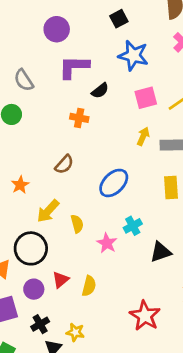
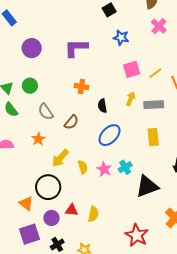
purple circle: (57, 29) -> (32, 48), moved
blue star: (133, 55) -> (121, 38), size x0.7
gray semicircle: (24, 80) -> (46, 112), moved
black semicircle: (100, 91) -> (102, 106), moved, turned 120
pink star: (107, 243) -> (104, 169), moved
black triangle: (161, 252) -> (147, 186), size x1.4
red triangle: (61, 280) -> (72, 210), turned 48

